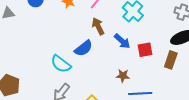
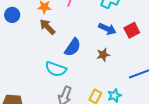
brown arrow: (98, 26) -> (47, 27), moved
brown star: (123, 76) -> (103, 55), moved

